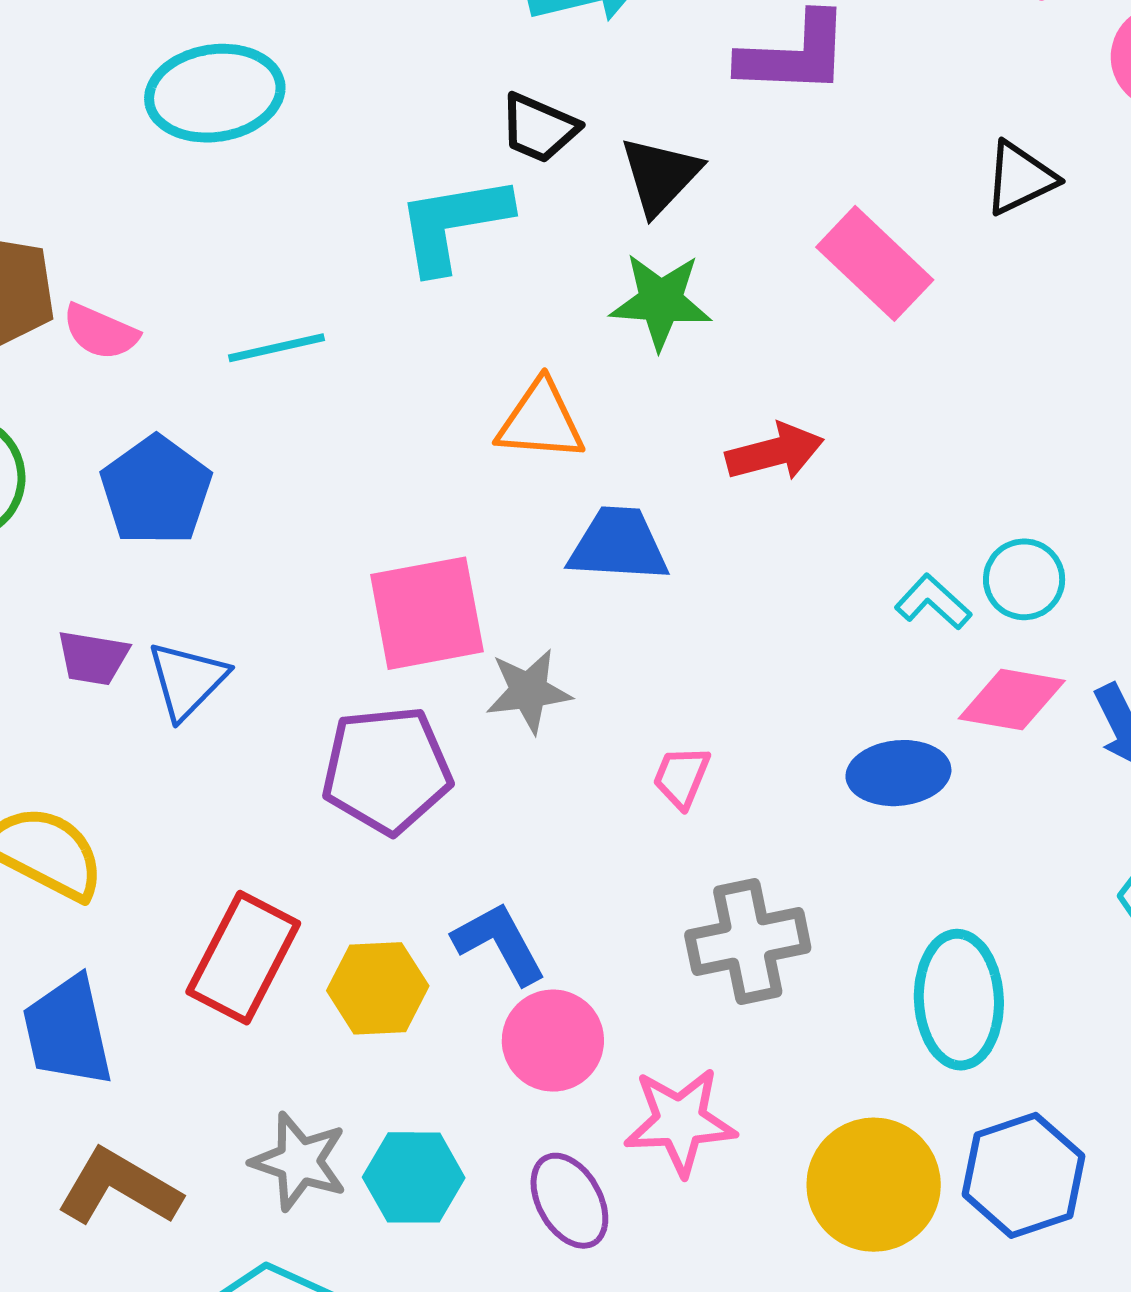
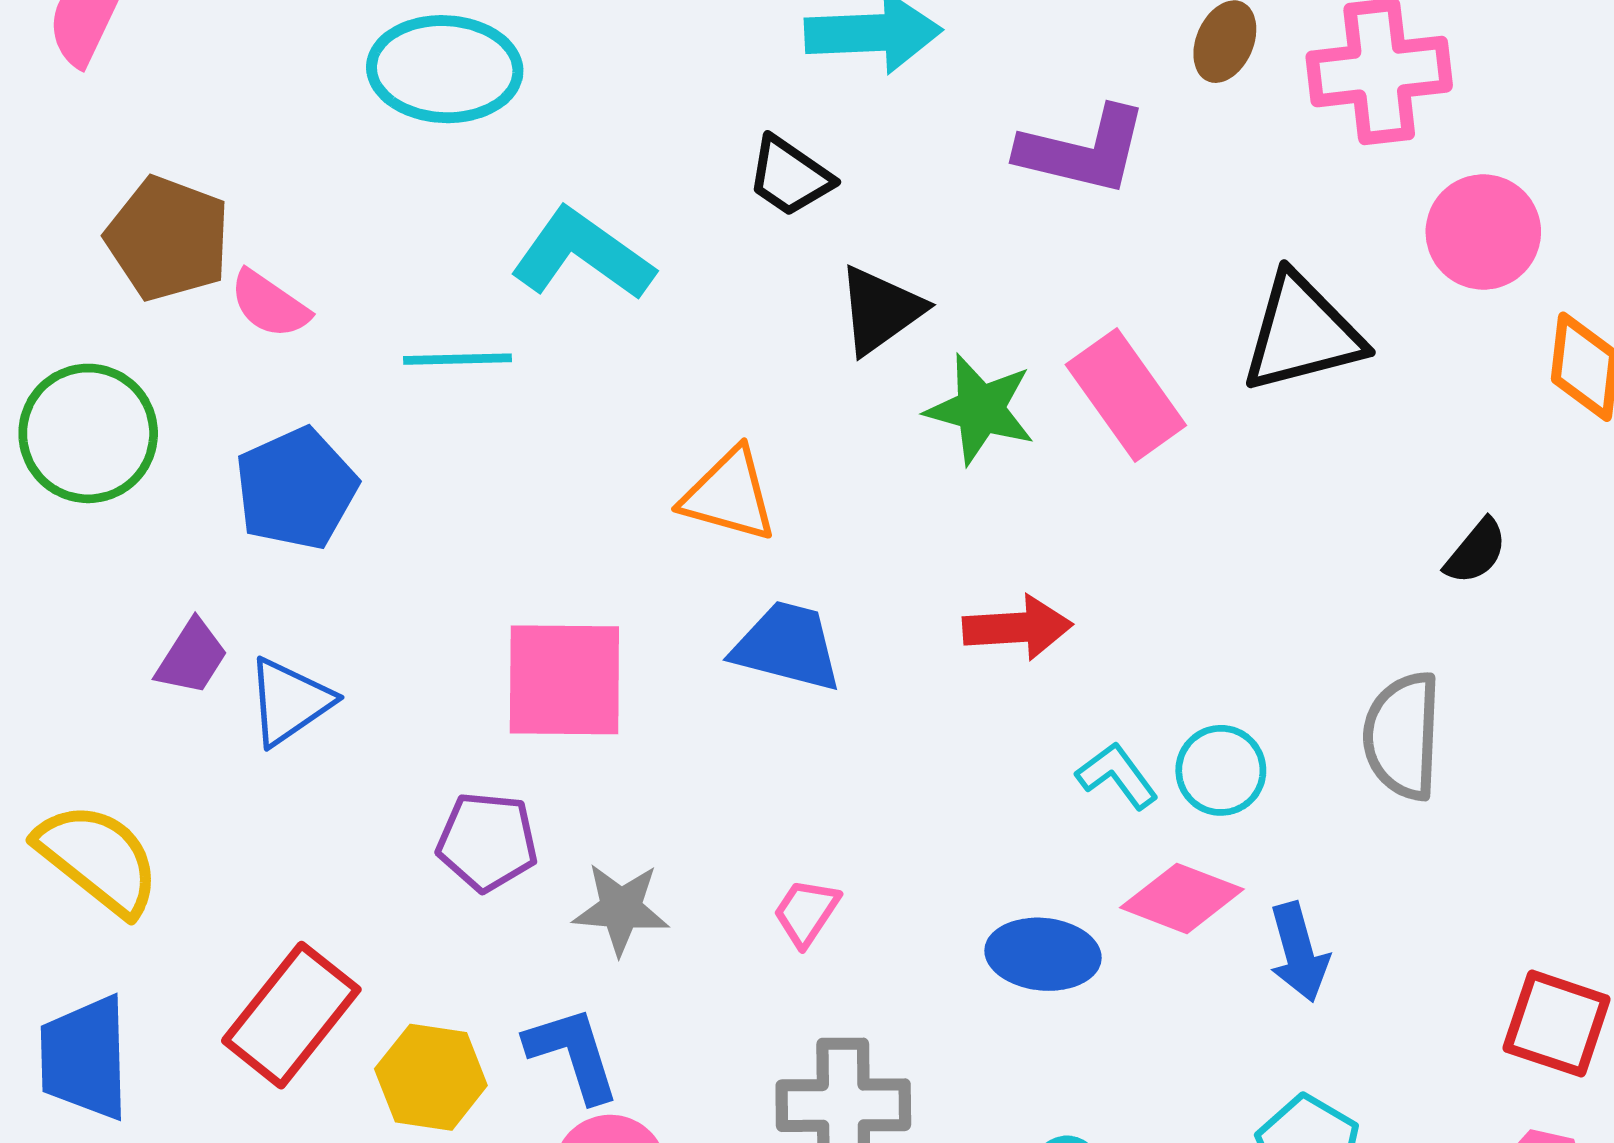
black triangle: (660, 175) -> (880, 310), moved
black triangle: (1020, 178) -> (1302, 333), size x1.5
cyan L-shape: (453, 224) -> (582, 254), moved, turned 34
green star: (661, 301) -> (980, 409), moved
red arrow: (775, 452) -> (1018, 628), moved
purple trapezoid: (93, 658) -> (192, 657), turned -78
gray star: (529, 691) -> (621, 909), moved
purple pentagon: (387, 770) -> (487, 842), size x0.7

